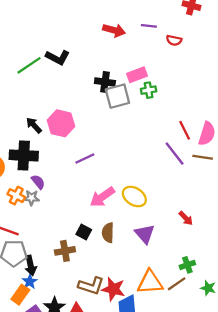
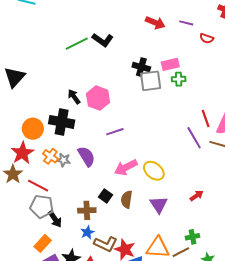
purple semicircle: (38, 182) -> (86, 156), moved, size x1.5
red arrow: (186, 218) -> (196, 196), turned -88
black arrow: (31, 265) -> (55, 219), turned -30
blue star: (30, 282) -> (87, 232), moved

